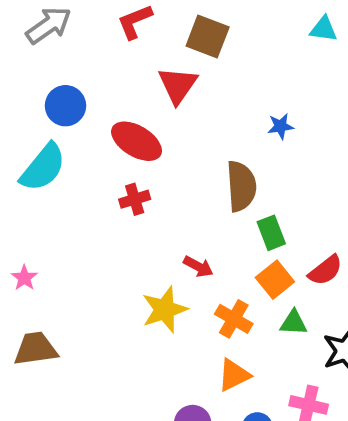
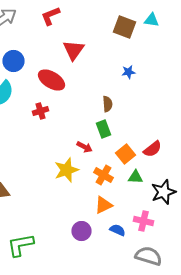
brown square: (208, 37) -> (124, 27), moved
brown semicircle: (241, 186) -> (108, 104), size x0.6
red cross: (135, 199) -> (40, 111), moved
green rectangle: (271, 233) -> (104, 129), moved

